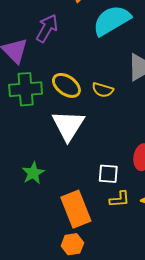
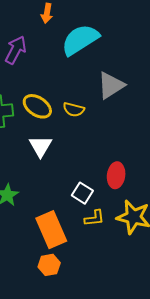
white triangle: (68, 125) -> (41, 146), size x0.7
white square: (108, 174) -> (82, 193), turned 30

